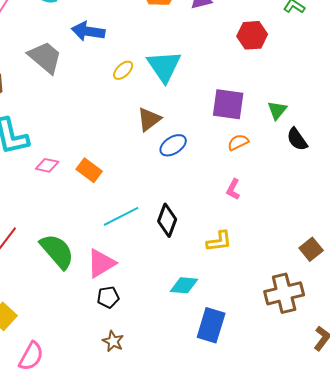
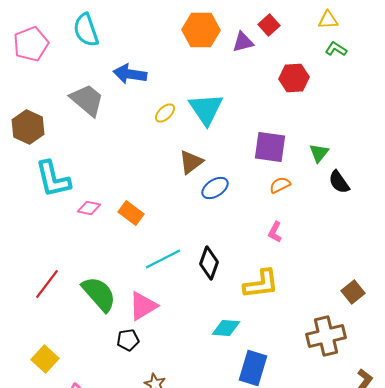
yellow L-shape: (219, 241) -> (261, 284), size x1.4
black pentagon: (108, 297) -> (128, 340), moved

